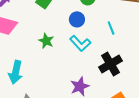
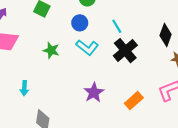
black cross: (111, 64) -> (125, 51), moved
cyan arrow: (16, 72) -> (24, 88), size x0.6

